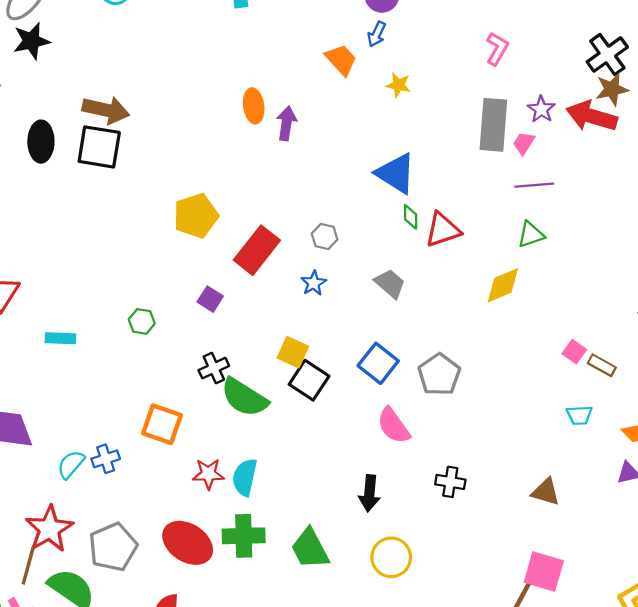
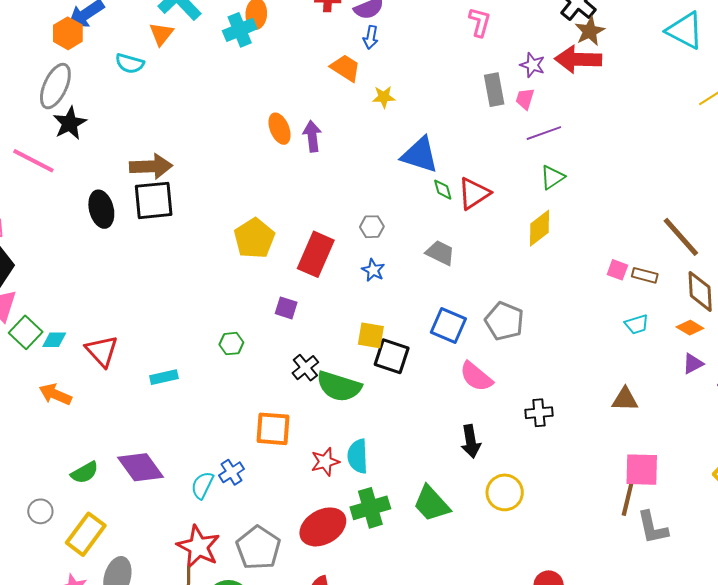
yellow star: (398, 85) -> (384, 97), moved
gray rectangle: (493, 125) -> (494, 90), size x0.7
red ellipse: (188, 543) -> (323, 527), turned -48

